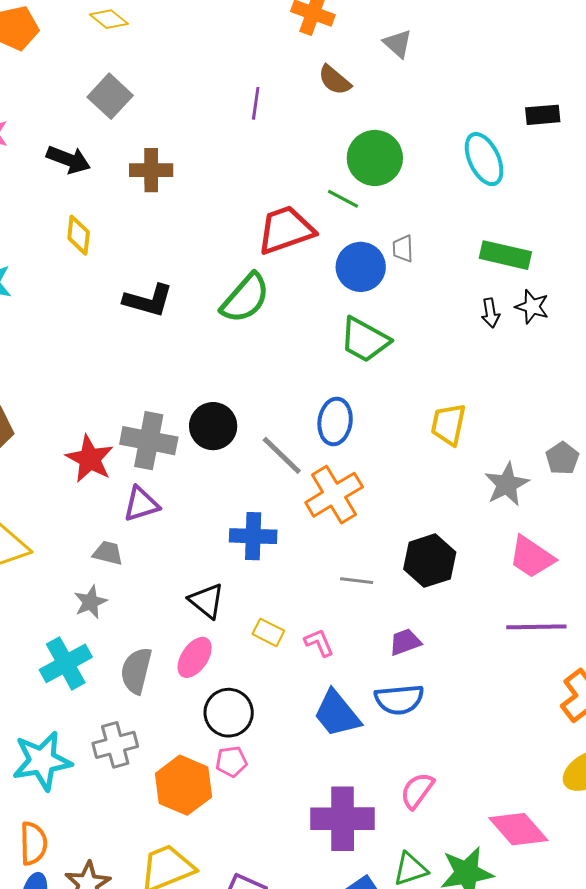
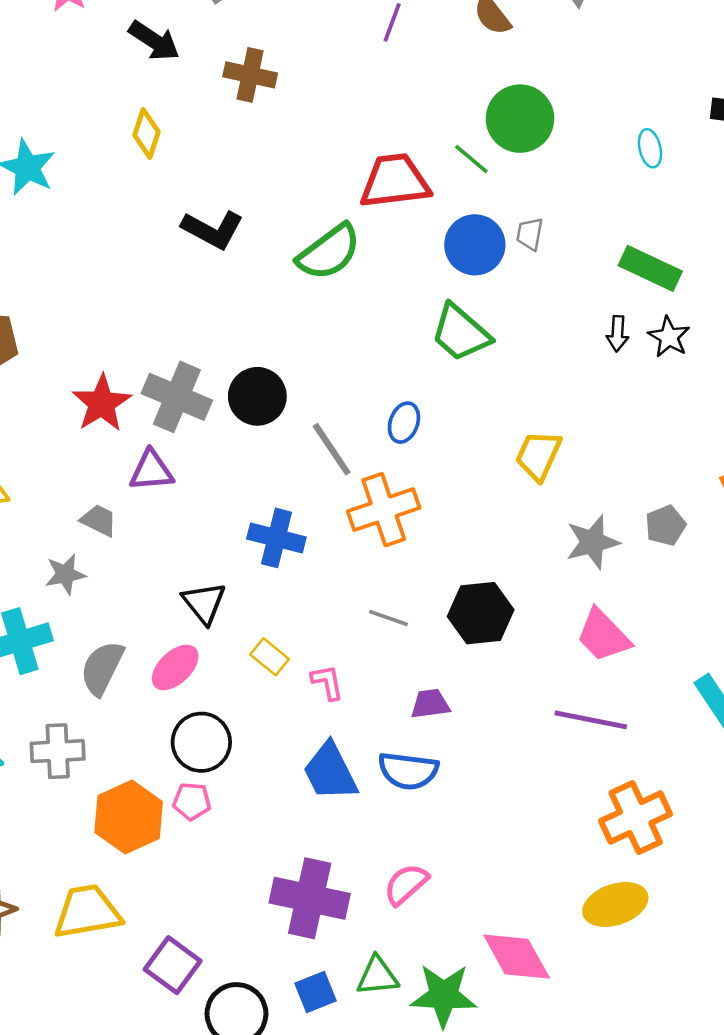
cyan ellipse: (484, 159) -> (650, 148), size x0.6
blue ellipse: (335, 422) -> (404, 423), size x0.7

